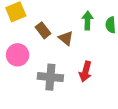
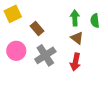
brown triangle: (66, 38) -> (77, 38), moved
gray cross: (50, 77) -> (45, 55), moved, turned -35

